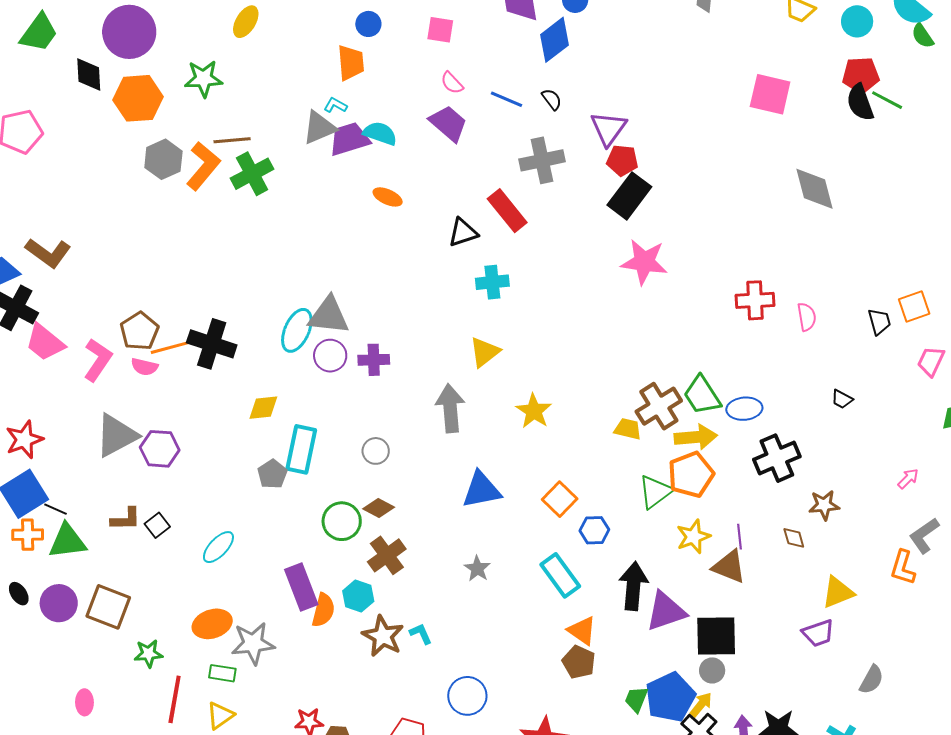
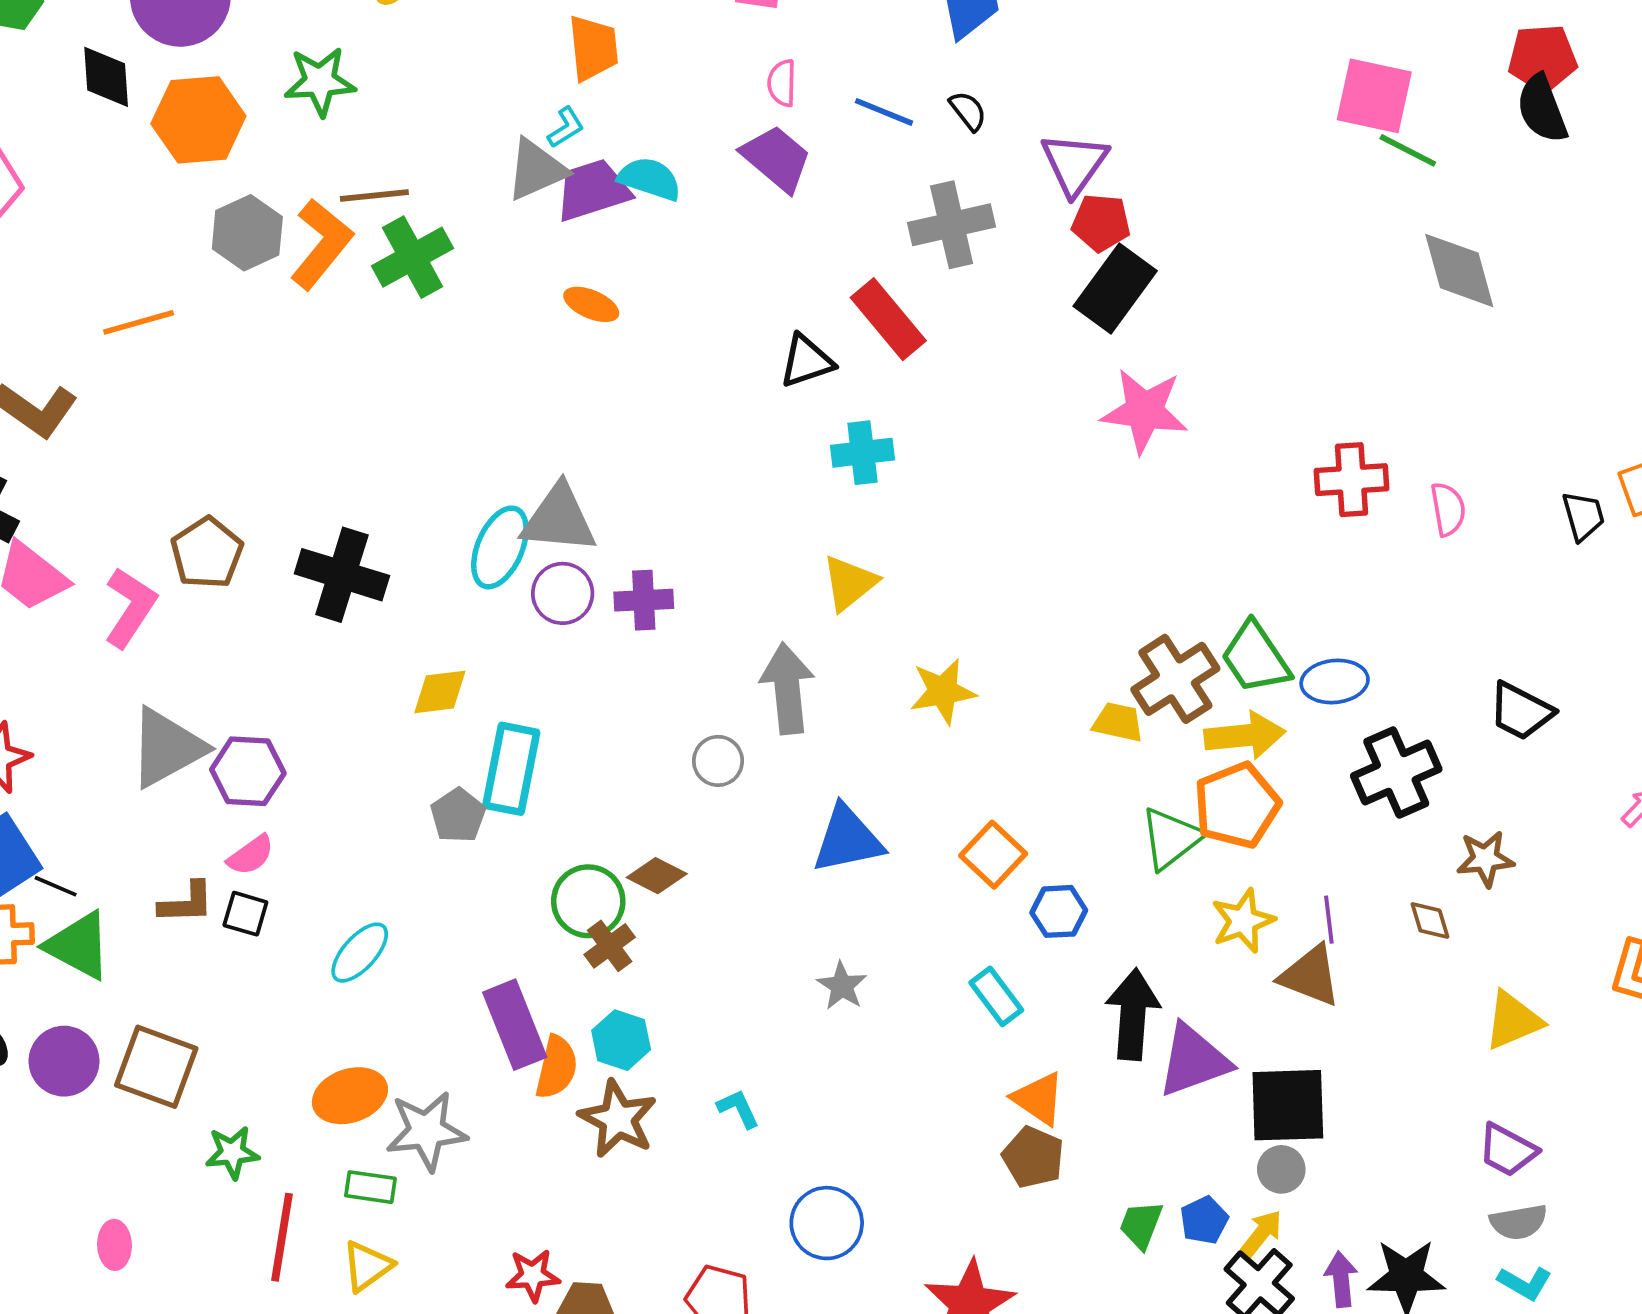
pink semicircle: (452, 83) -> (782, 83), turned 45
green line: (887, 100) -> (1408, 150), moved
cyan L-shape: (335, 105) -> (566, 127), turned 120
orange ellipse: (388, 197) -> (591, 304), moved
orange line: (170, 348) -> (139, 322), moved
pink semicircle: (144, 367) -> (251, 855), moved, turned -48
black trapezoid: (842, 399) -> (1521, 711), moved, size x1.6
yellow star: (534, 411) -> (943, 691), turned 30
gray circle: (376, 451) -> (718, 761), moved
black square: (157, 525) -> (245, 914), turned -35
green triangle: (67, 541) -> (78, 946), turned 36
brown cross: (387, 555) -> (610, 946), moved, size x0.7
cyan rectangle: (560, 575) -> (996, 996), size x0.7
purple trapezoid: (818, 633) -> (1507, 1150), moved, turned 48
brown star: (383, 636) -> (618, 1119), moved
gray semicircle: (871, 680) -> (1519, 1222), moved, turned 52
blue pentagon: (670, 697) -> (1204, 1220), size x0.5

